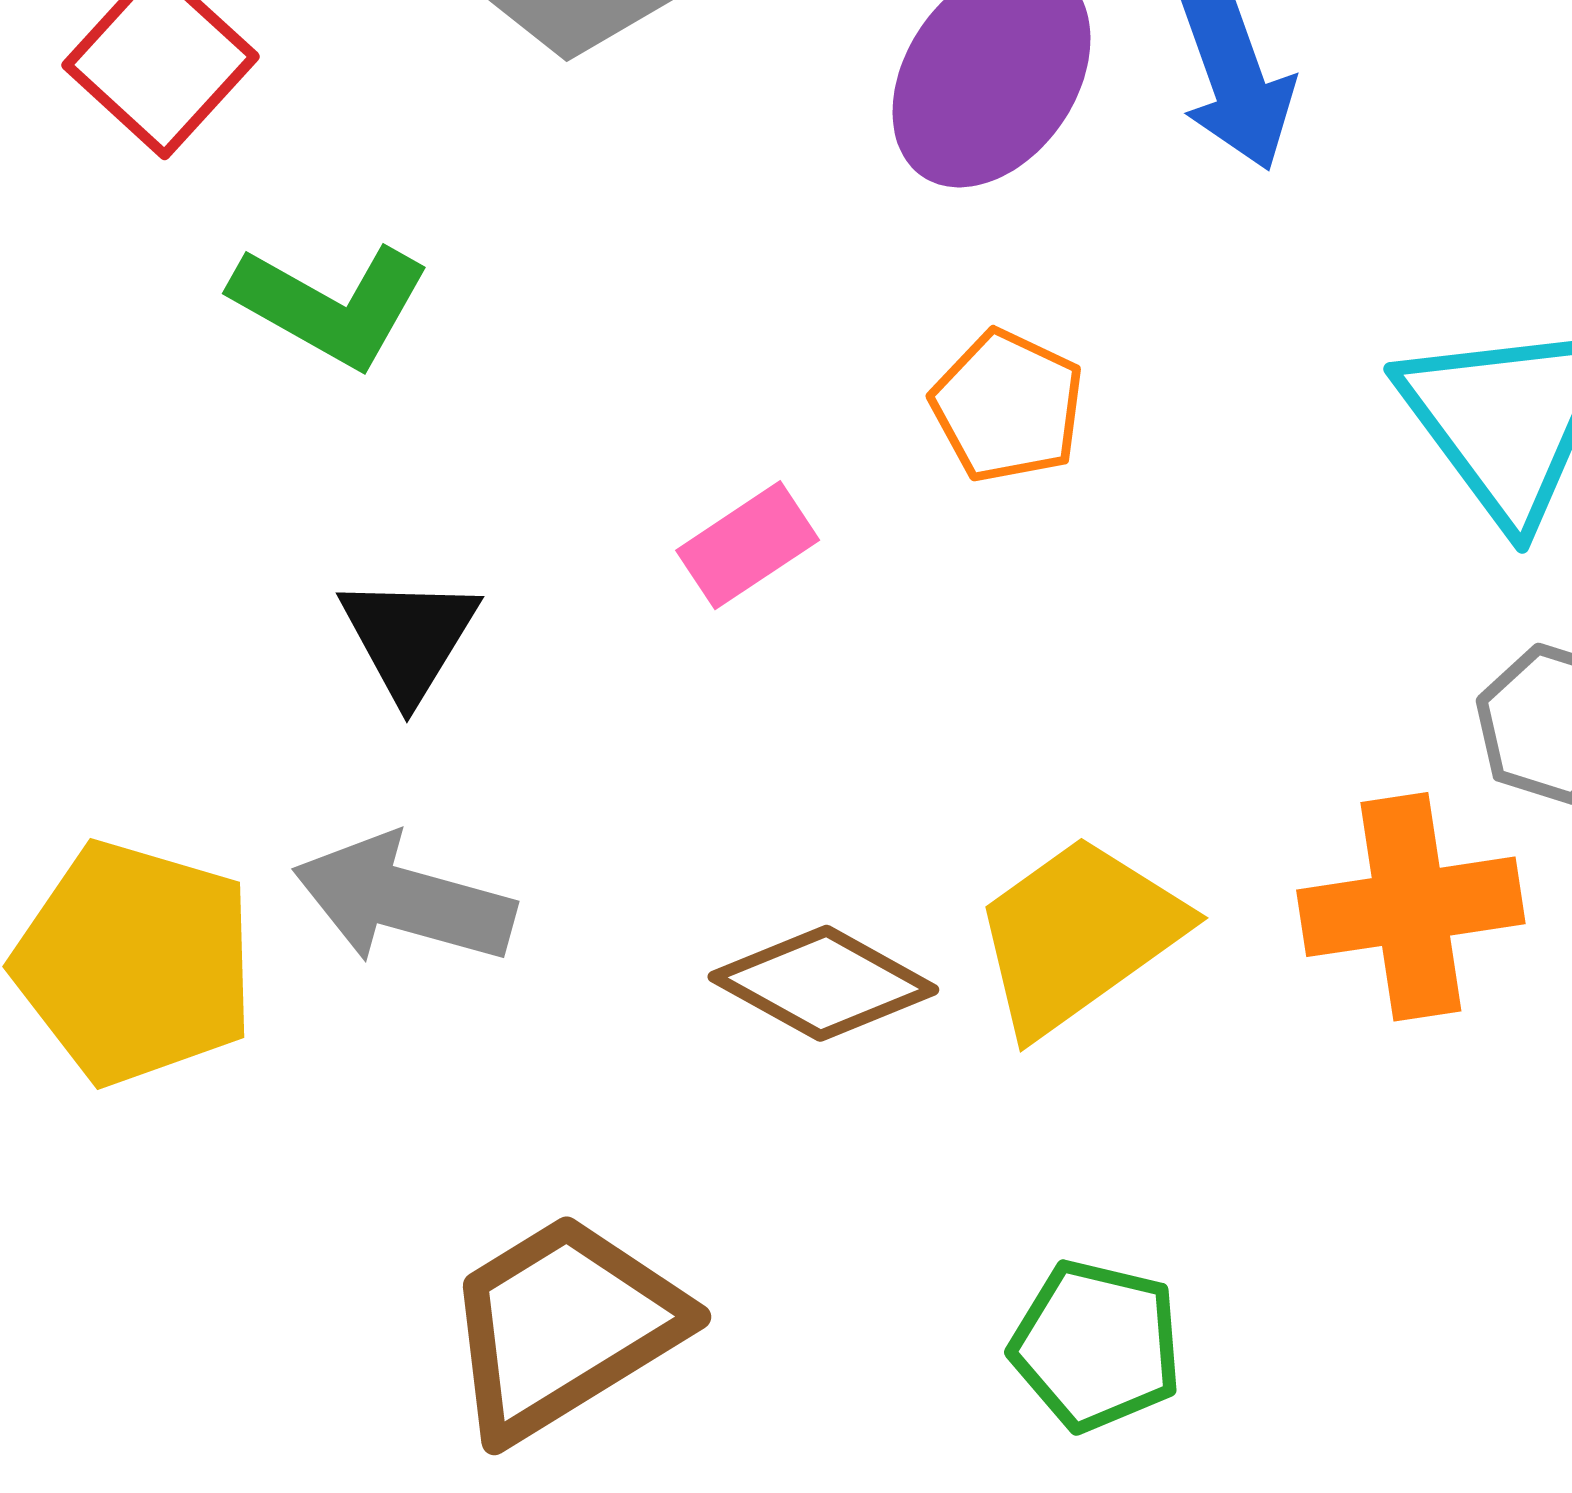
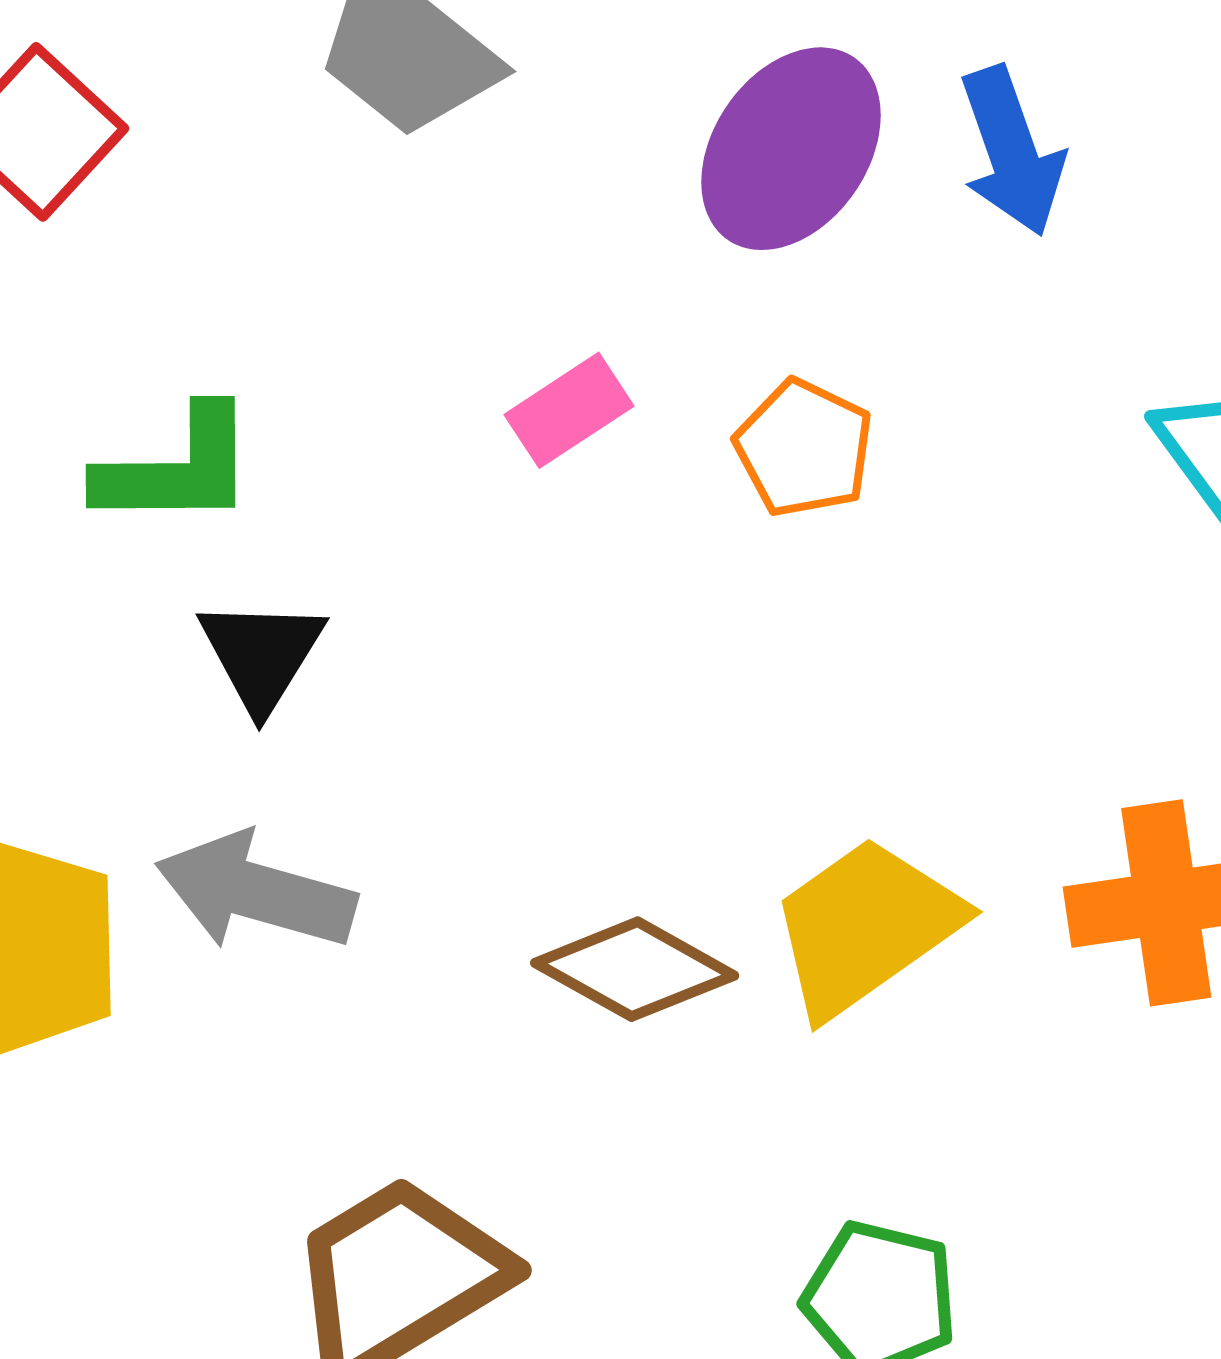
green L-shape: (331, 305) -> (177, 468), moved, turned -30
pink rectangle: (748, 545) -> (569, 410), moved

